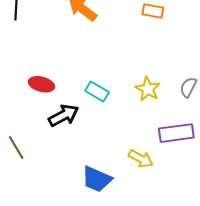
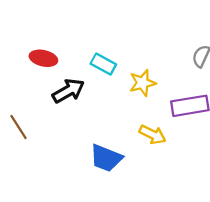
yellow star: (148, 89) -> (142, 83), moved, turned 30

